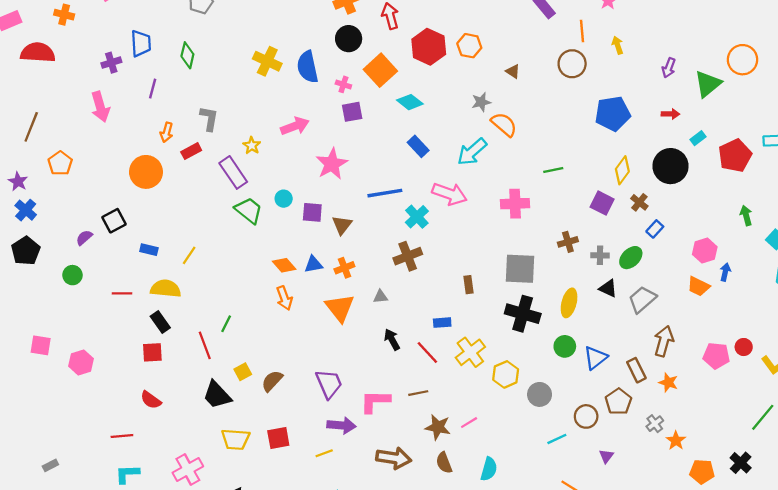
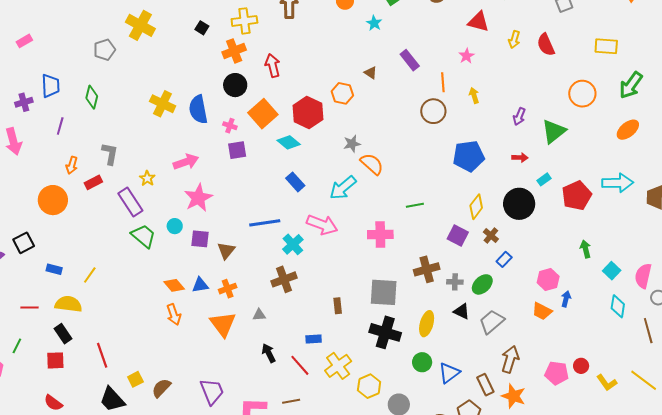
red hexagon: (429, 47) -> (308, 113), moved
orange circle: (743, 60) -> (582, 94), moved
brown triangle: (513, 71) -> (371, 73), moved
pink star: (332, 164) -> (198, 198), moved
brown cross: (568, 242) -> (427, 269), size x1.4
green line: (226, 324) -> (17, 346), moved
orange star: (668, 382) -> (514, 396), size x1.4

